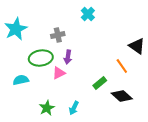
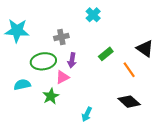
cyan star: (16, 29) -> (17, 31), turned 30
green rectangle: (100, 83) -> (106, 54), moved
green star: (47, 108) -> (51, 96), moved
cyan arrow: (74, 108) -> (87, 114), moved

